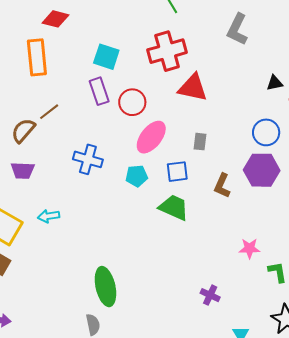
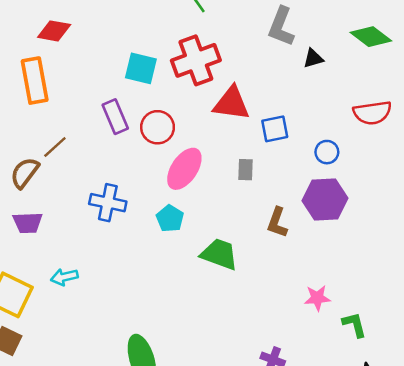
cyan square: (106, 57) -> (141, 68), moved
black triangle: (275, 83) -> (313, 58), moved
blue circle: (266, 132) -> (327, 152), size x0.7
blue square: (177, 172) -> (275, 129), moved
cyan pentagon: (137, 176) -> (170, 218), turned -30

